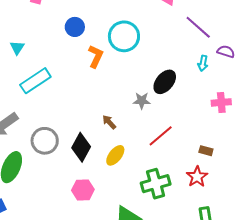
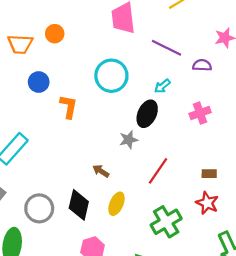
cyan circle: (124, 36) -> (111, 76), moved
cyan arrow: (203, 63) -> (162, 86), moved, turned 56
pink cross: (221, 102) -> (200, 113), moved

